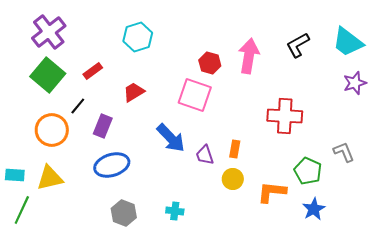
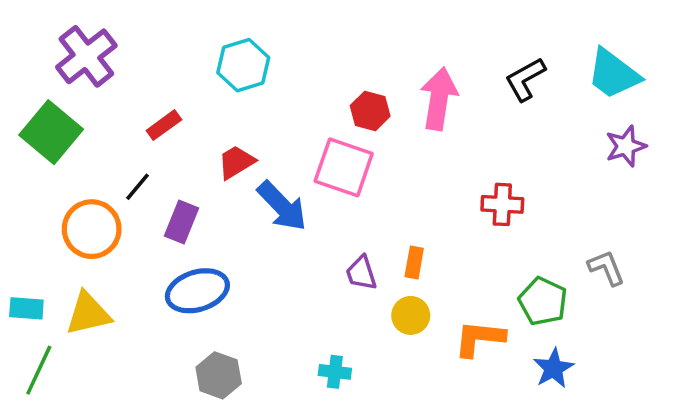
green square: (48, 75) -> (51, 132), moved
red cross: (285, 116) -> (502, 204), size x0.7
blue arrow: (171, 138) -> (282, 206), moved
cyan cross: (175, 211) -> (335, 372), moved

